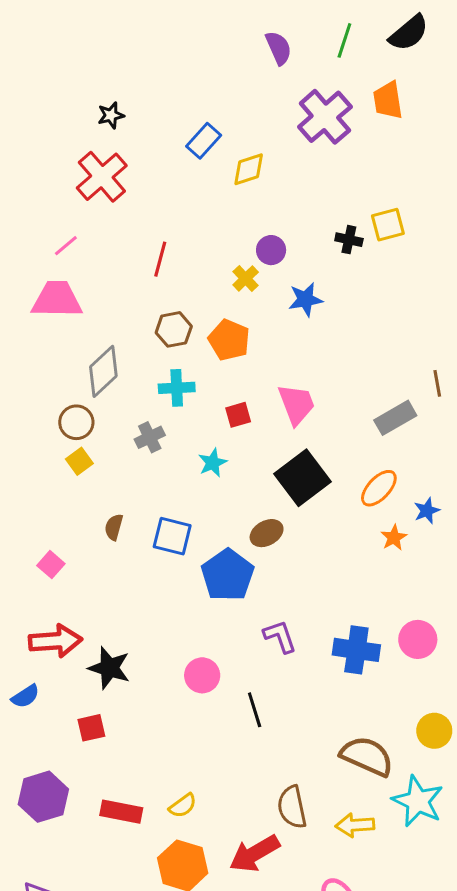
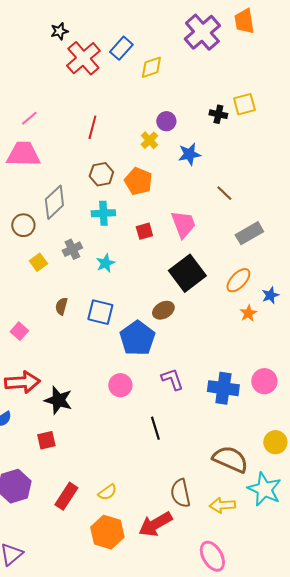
red cross: (102, 177) -> (83, 58), moved
brown line: (437, 383) -> (224, 193), moved, turned -36
brown circle: (76, 422) -> (23, 225), moved
gray cross: (150, 437) -> (72, 249), moved
cyan star: (213, 463) -> (105, 263), moved
pink circle: (202, 675) -> (120, 385), moved
red rectangle: (121, 812) -> (66, 496), turned -68

